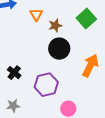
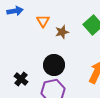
black circle: (59, 49) -> (54, 65), moved

